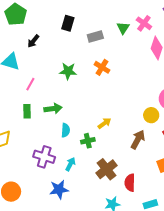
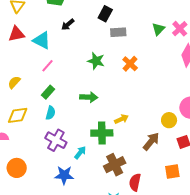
gray rectangle: (95, 37) -> (118, 32), moved
pink line: (30, 84) -> (48, 66), moved
green arrow: (53, 109) -> (89, 97), moved
green rectangle: (27, 111) -> (48, 92), turned 32
cyan semicircle: (66, 130) -> (51, 113), moved
green cross: (88, 141) -> (102, 133), size x1.5

